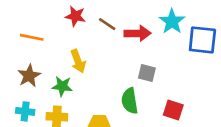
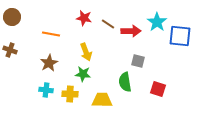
green star: (62, 86) -> (83, 74), moved

